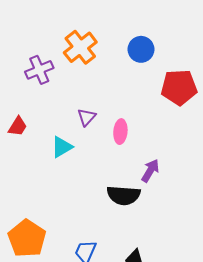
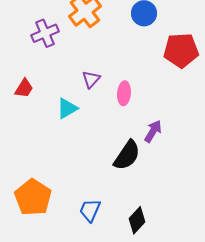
black semicircle: (124, 195) -> (127, 155), turned -60

